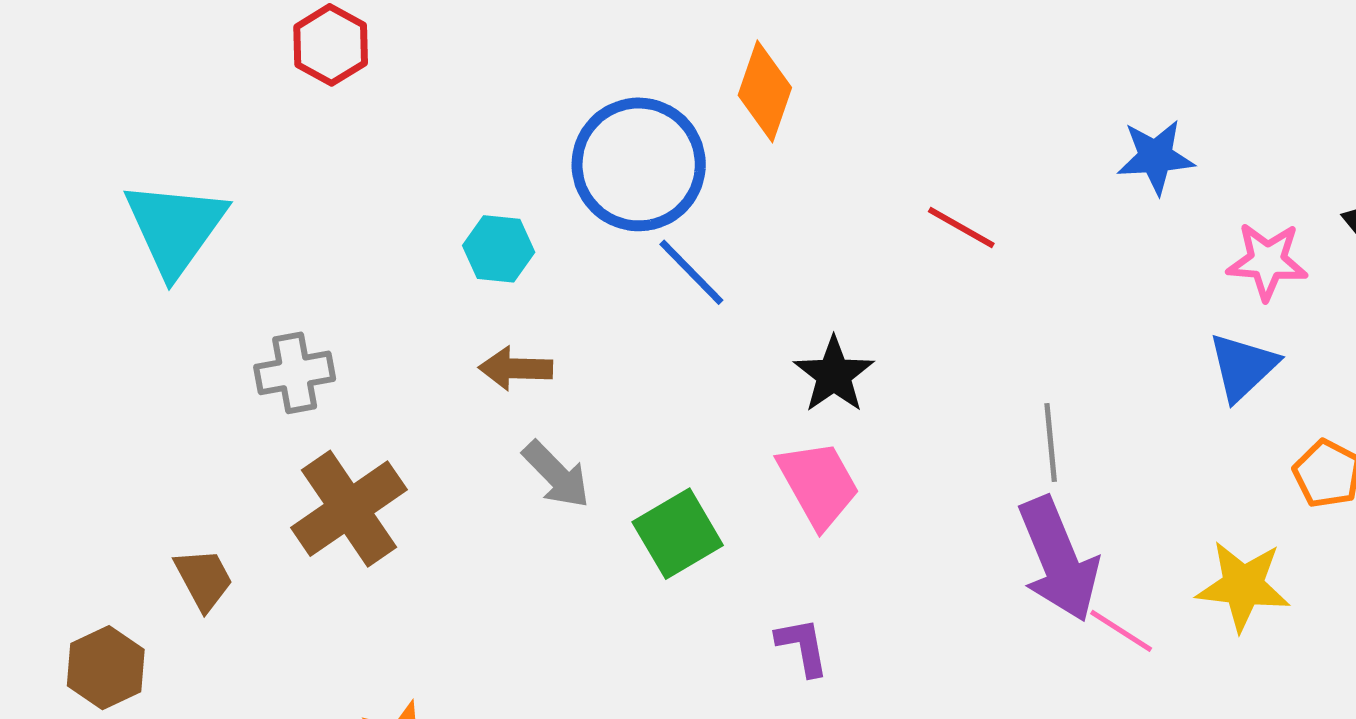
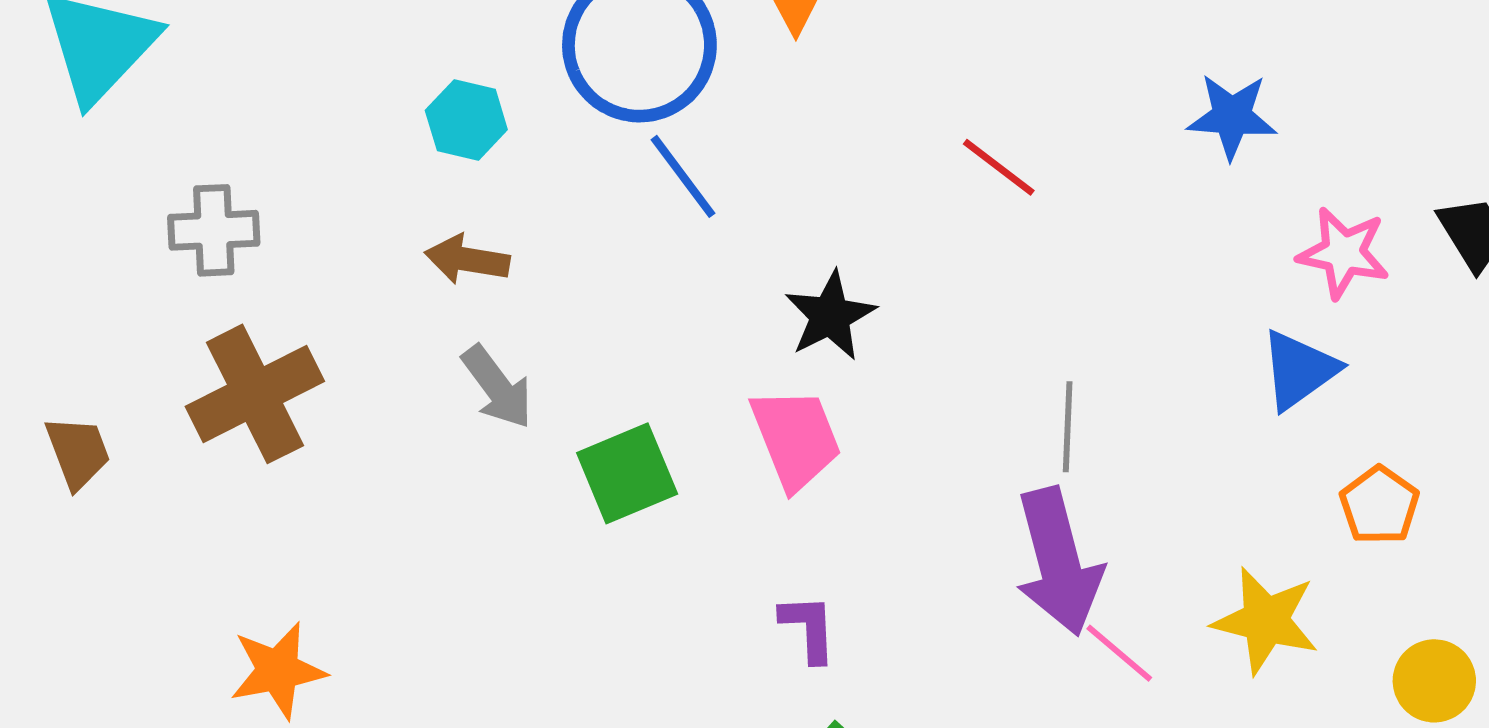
purple L-shape: (802, 647) -> (808, 628), moved

